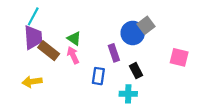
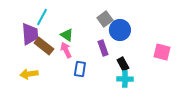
cyan line: (33, 16) -> (42, 17), moved
gray square: (146, 25) -> (105, 19), moved
blue rectangle: (98, 76) -> (80, 69), moved
cyan cross: (128, 94) -> (125, 79), moved

